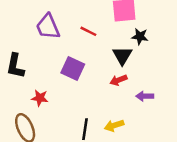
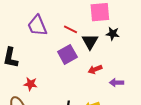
black triangle: (122, 56) -> (90, 42), moved
purple square: (73, 69) -> (67, 54), moved, turned 36

